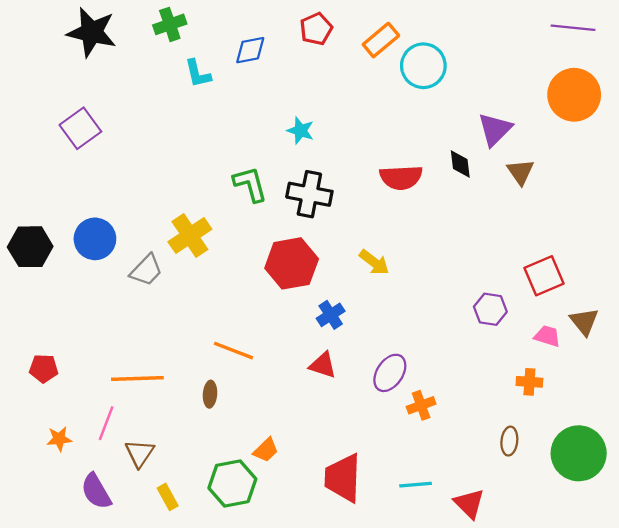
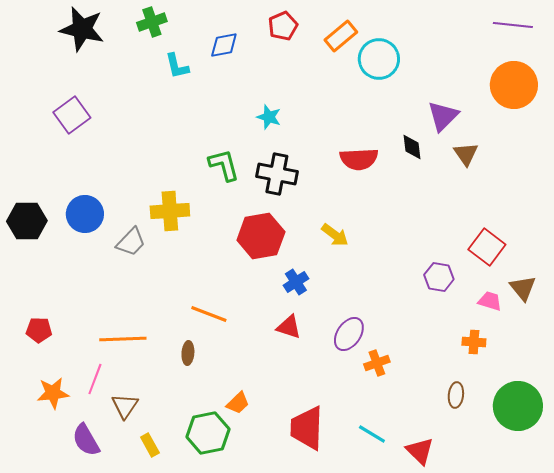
yellow cross: (190, 236) -> (170, 211), turned 30
red square: (544, 276) -> (487, 247), turned -30
orange star: (59, 439) -> (53, 393), size x1.4
cyan line: (416, 485) -> (372, 434), turned 36

